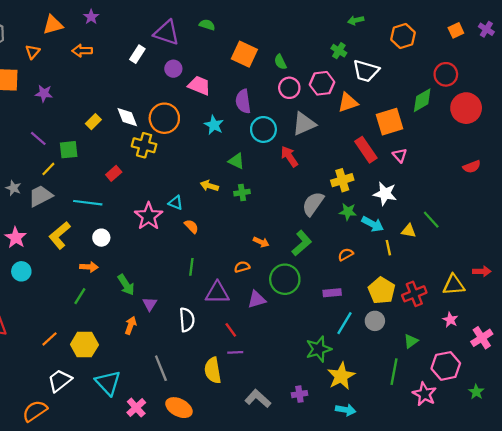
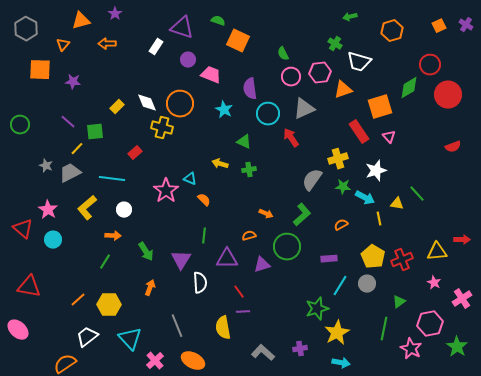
orange square: (244, 54) -> (238, 41), moved
white star: (385, 194) -> (376, 171), turned -30
purple triangle: (150, 304) -> (181, 260), moved, size x1.5
green star: (476, 392) -> (457, 347), size x1.5

